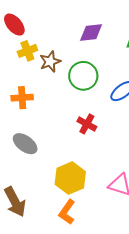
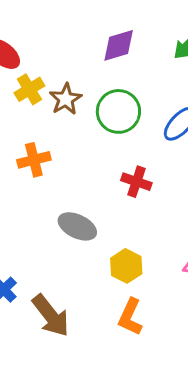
gray ellipse: (25, 144) -> (77, 226), moved
yellow hexagon: (70, 178) -> (126, 266), size x0.7

